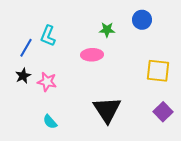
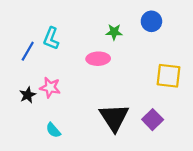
black star: (23, 76) -> (28, 95), moved
purple square: (163, 112) -> (153, 120), moved

